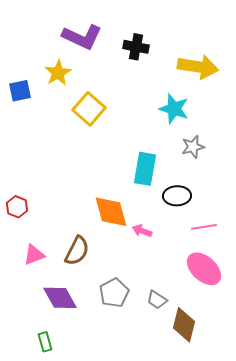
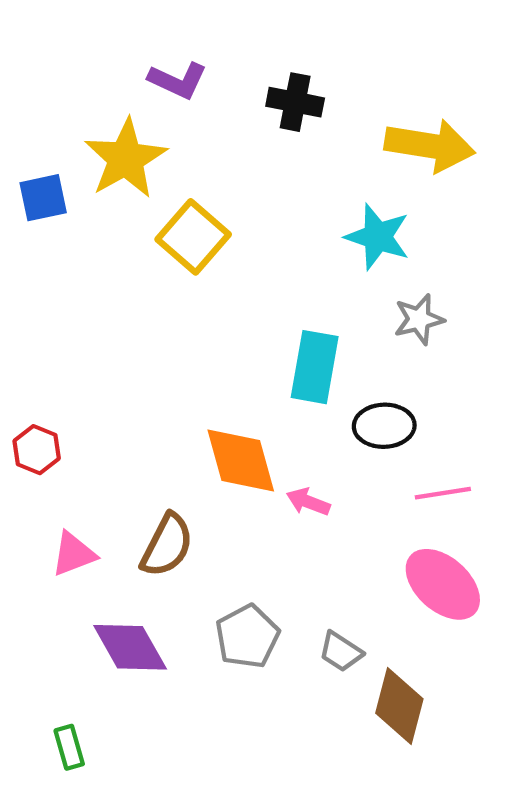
purple L-shape: (82, 37) -> (178, 80), size x0.7
yellow star: (58, 73) -> (126, 159), size x1.4
green rectangle: (45, 342) -> (69, 747), moved

